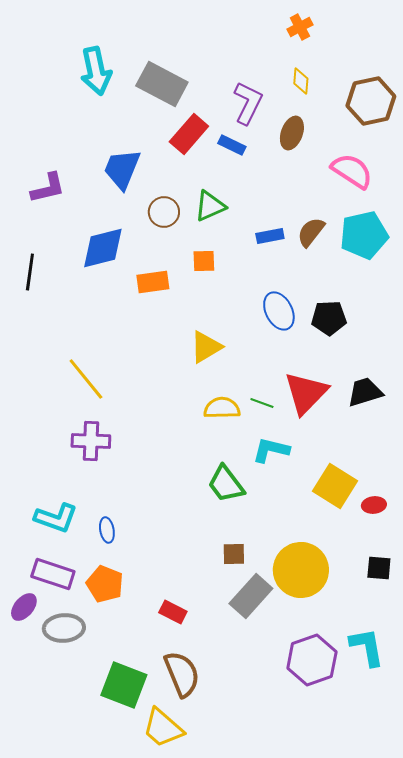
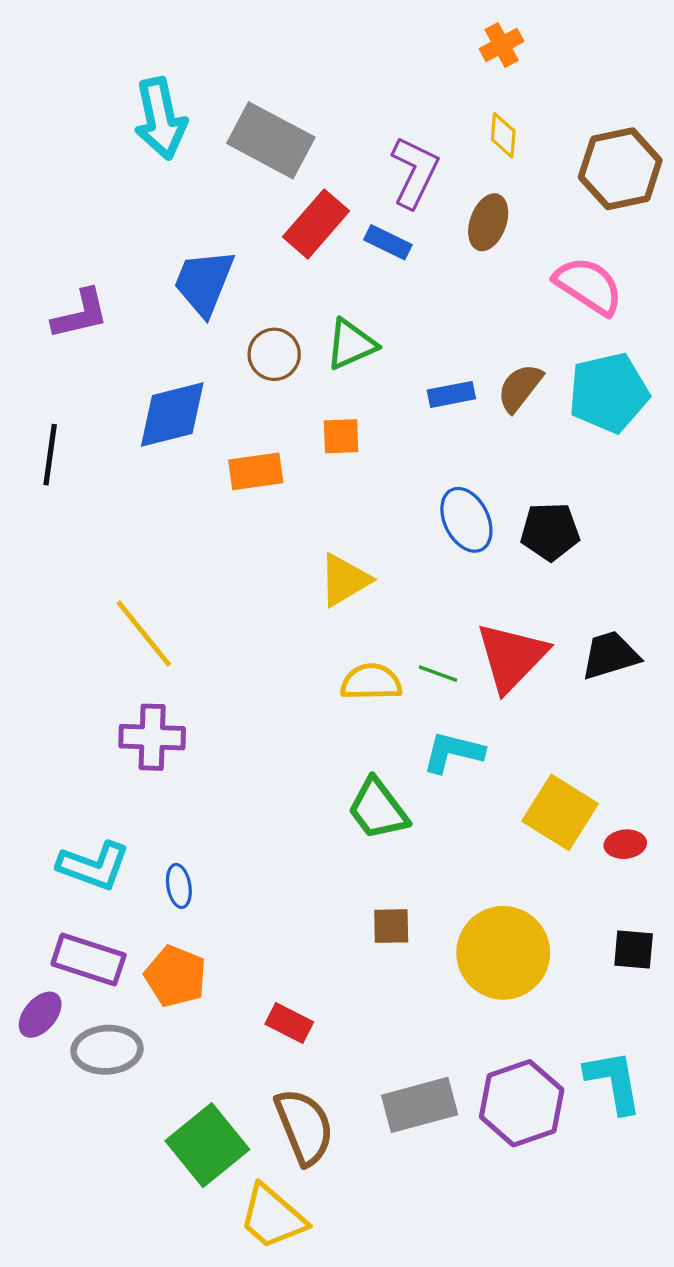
gray rectangle: (251, 596) -> (420, 1105), moved, turned 33
green square: (124, 685) -> (207, 1145), turned 30

